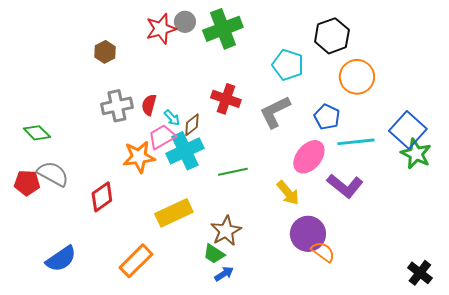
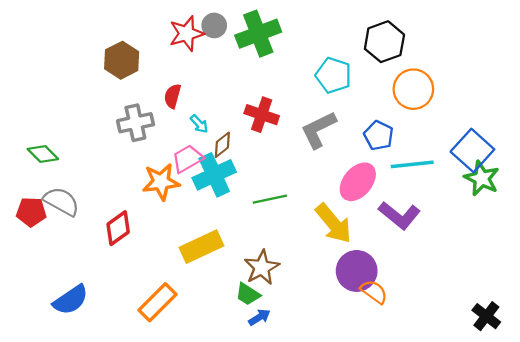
brown hexagon: (105, 52) -> (122, 60), size x1.4
red semicircle: (149, 105) -> (173, 96), moved
cyan arrow: (172, 118) -> (199, 124), moved
yellow arrow: (288, 193) -> (333, 223), size x1.4

